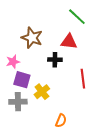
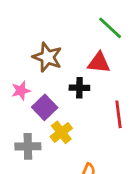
purple square: (22, 80) -> (45, 107), moved, turned 30

